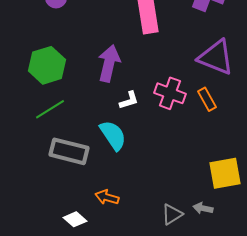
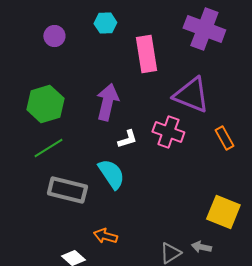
purple triangle: (216, 57) -> (191, 95), moved
orange rectangle: (207, 99) -> (224, 138), moved
yellow square: (225, 173) -> (223, 212), turned 32

